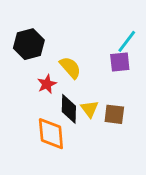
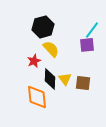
black hexagon: (29, 44) -> (43, 27), moved

